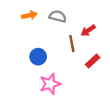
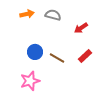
brown line: (72, 44) -> (57, 58), moved, turned -49
pink star: (50, 84) -> (30, 81), moved

